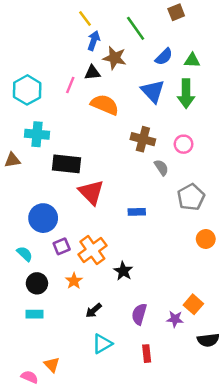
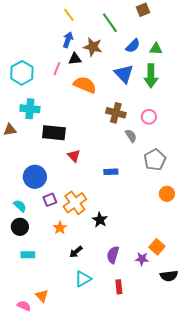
blue arrow: (94, 41) -> (68, 40), moved
red triangle: (91, 192) -> (74, 156), size x0.6
black circle: (37, 283) -> (20, 227), moved

